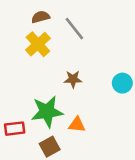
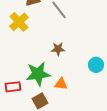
yellow cross: (38, 44) -> (19, 22), moved
cyan circle: (122, 83) -> (96, 65), moved

